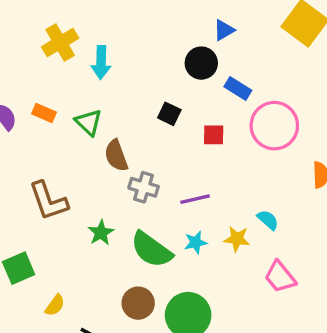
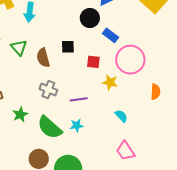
black square: (169, 114) -> (68, 47), turned -32
brown semicircle: (116, 156) -> (43, 58), moved
yellow star: (237, 239) -> (110, 82), moved

